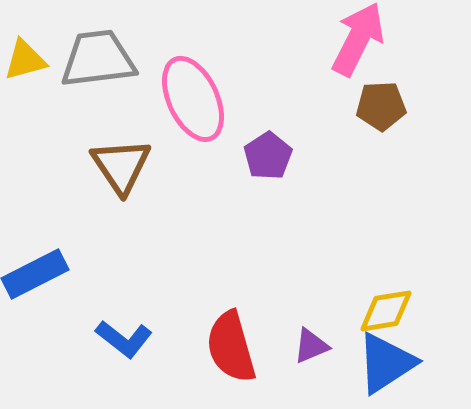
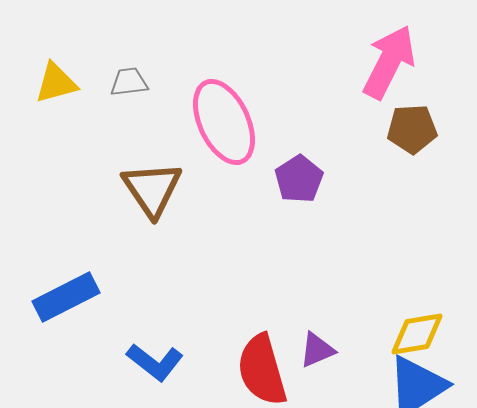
gray trapezoid: (98, 59) -> (129, 82), size x0.5
purple triangle: (311, 346) -> (317, 350), moved

